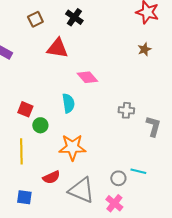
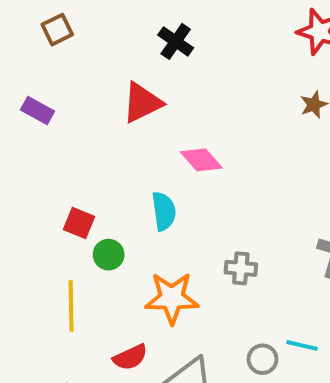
brown square: (35, 19) -> (57, 30), moved
red triangle: (57, 48) -> (142, 103), turned -35
gray cross: (126, 110) -> (241, 268), moved

